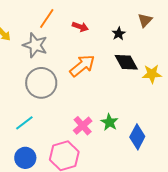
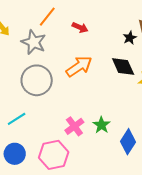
black star: (119, 34) -> (130, 38), moved

